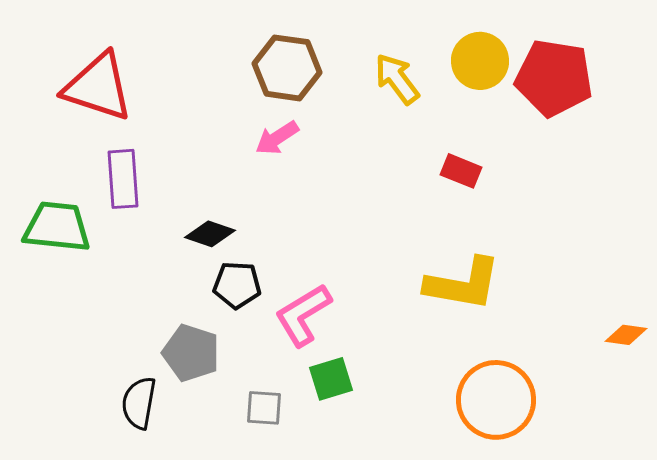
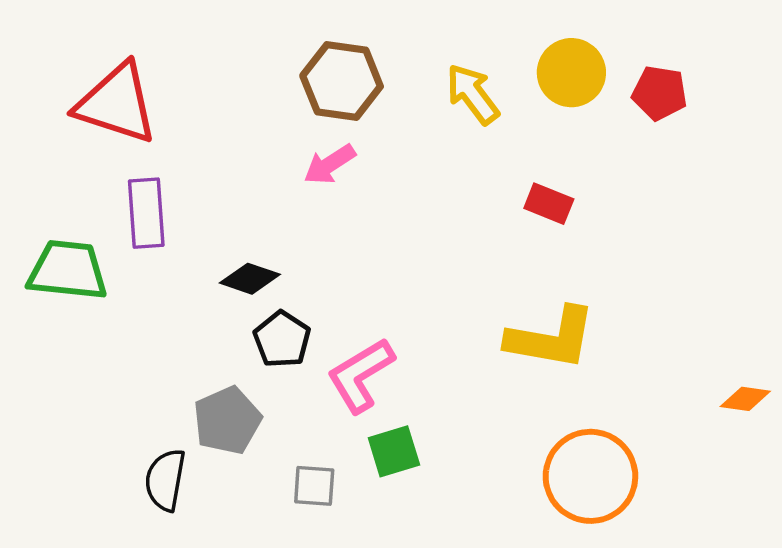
red pentagon: (554, 78) -> (660, 93), size x0.6
black pentagon: (237, 285) -> (282, 339), turned 30
gray pentagon: (191, 353) -> (227, 420), turned 30

